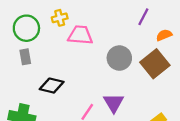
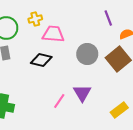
purple line: (143, 17) -> (108, 18), turned -49
black diamond: (52, 86) -> (41, 60), moved

